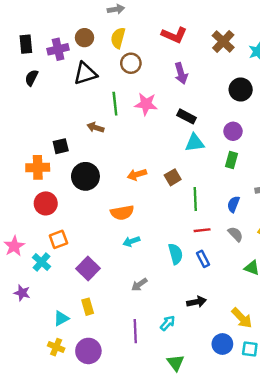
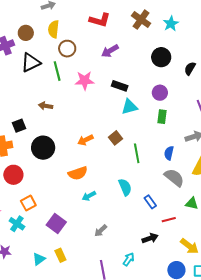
purple arrow: (181, 73) -> (110, 51), turned 84
green line: (115, 104) -> (57, 71), moved
red line: (202, 230) -> (169, 220), moved
gray semicircle: (236, 234) -> (174, 178), size x1.5
cyan semicircle: (176, 254) -> (125, 187), moved
cyan triangle: (61, 318) -> (39, 259), moved

